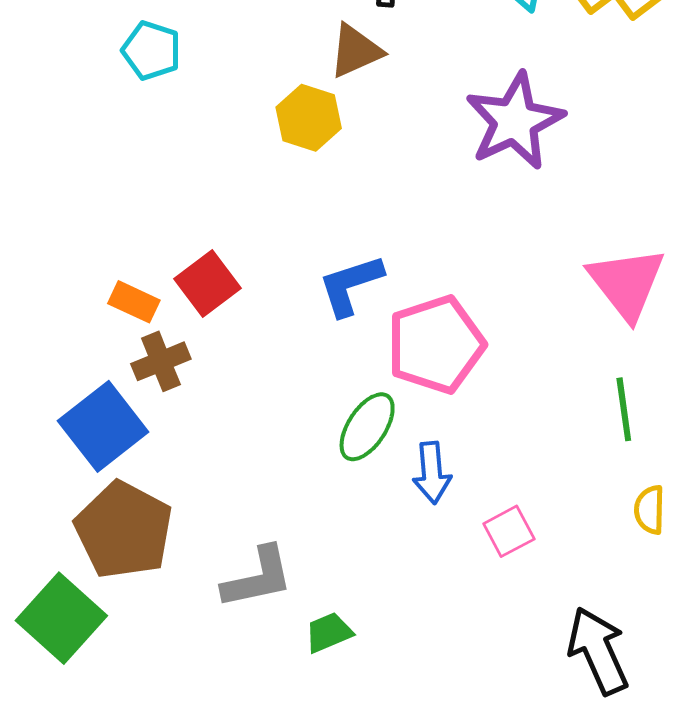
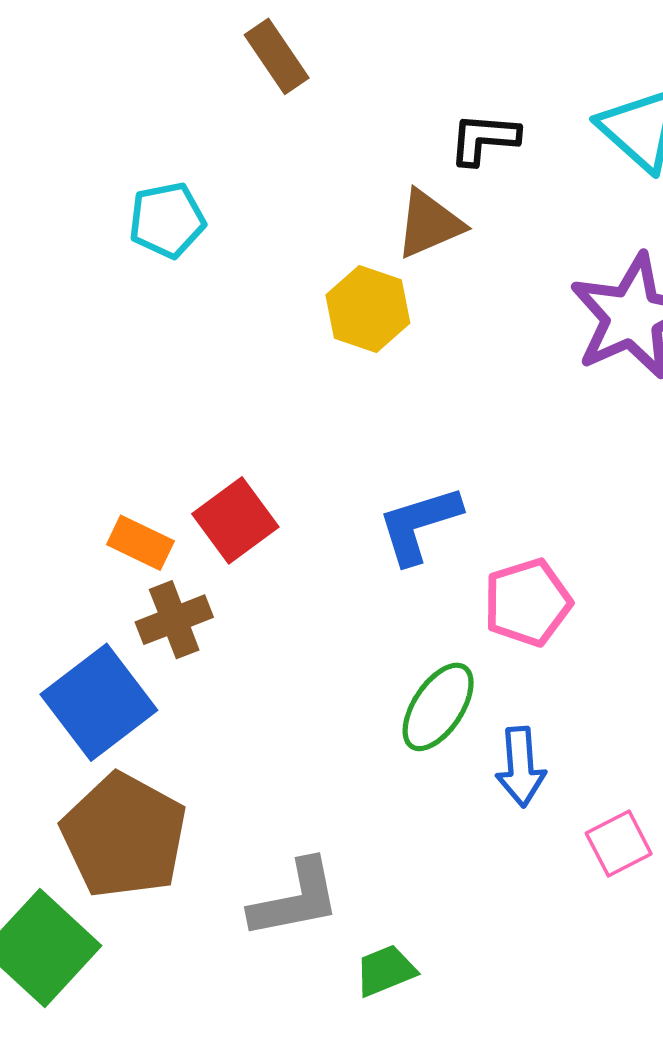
cyan pentagon: (151, 50) -> (167, 220), turned -30
pink pentagon: (436, 345) -> (527, 602), size x0.7

